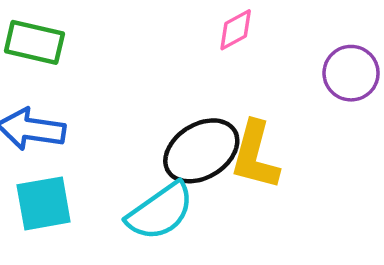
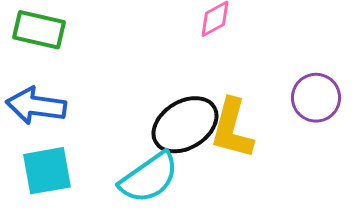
purple circle: (351, 73) -> (316, 98), moved

